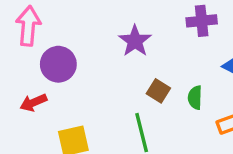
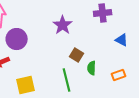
green semicircle: (195, 98) -> (92, 68), moved

